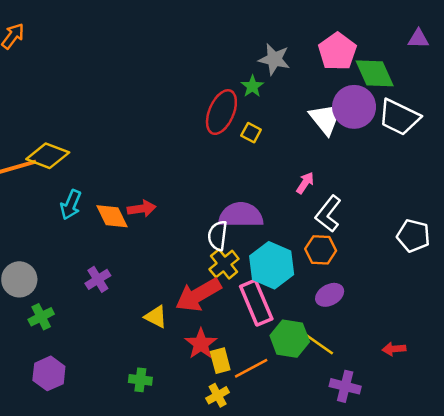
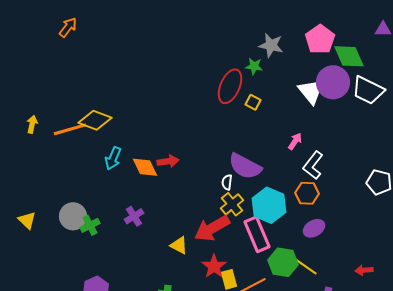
green star: (252, 86) -> (254, 66), turned -30
purple semicircle: (241, 215) -> (245, 166), turned -152
white semicircle: (218, 236) -> (227, 182), size x0.7
green cross: (41, 317) -> (90, 225), moved

